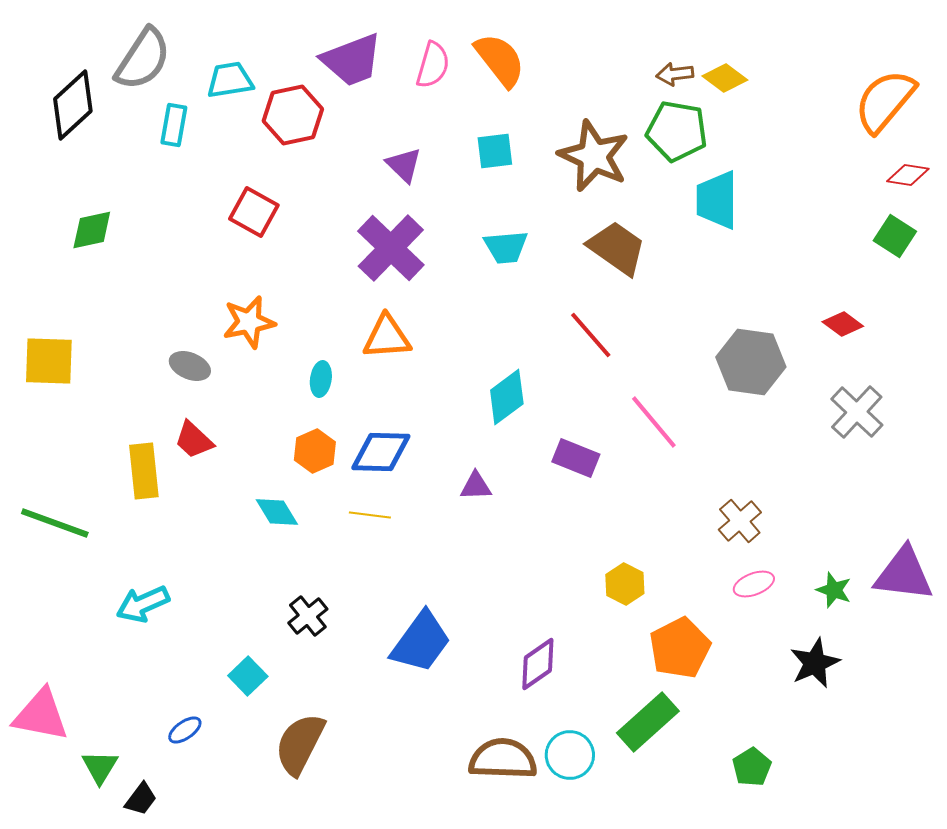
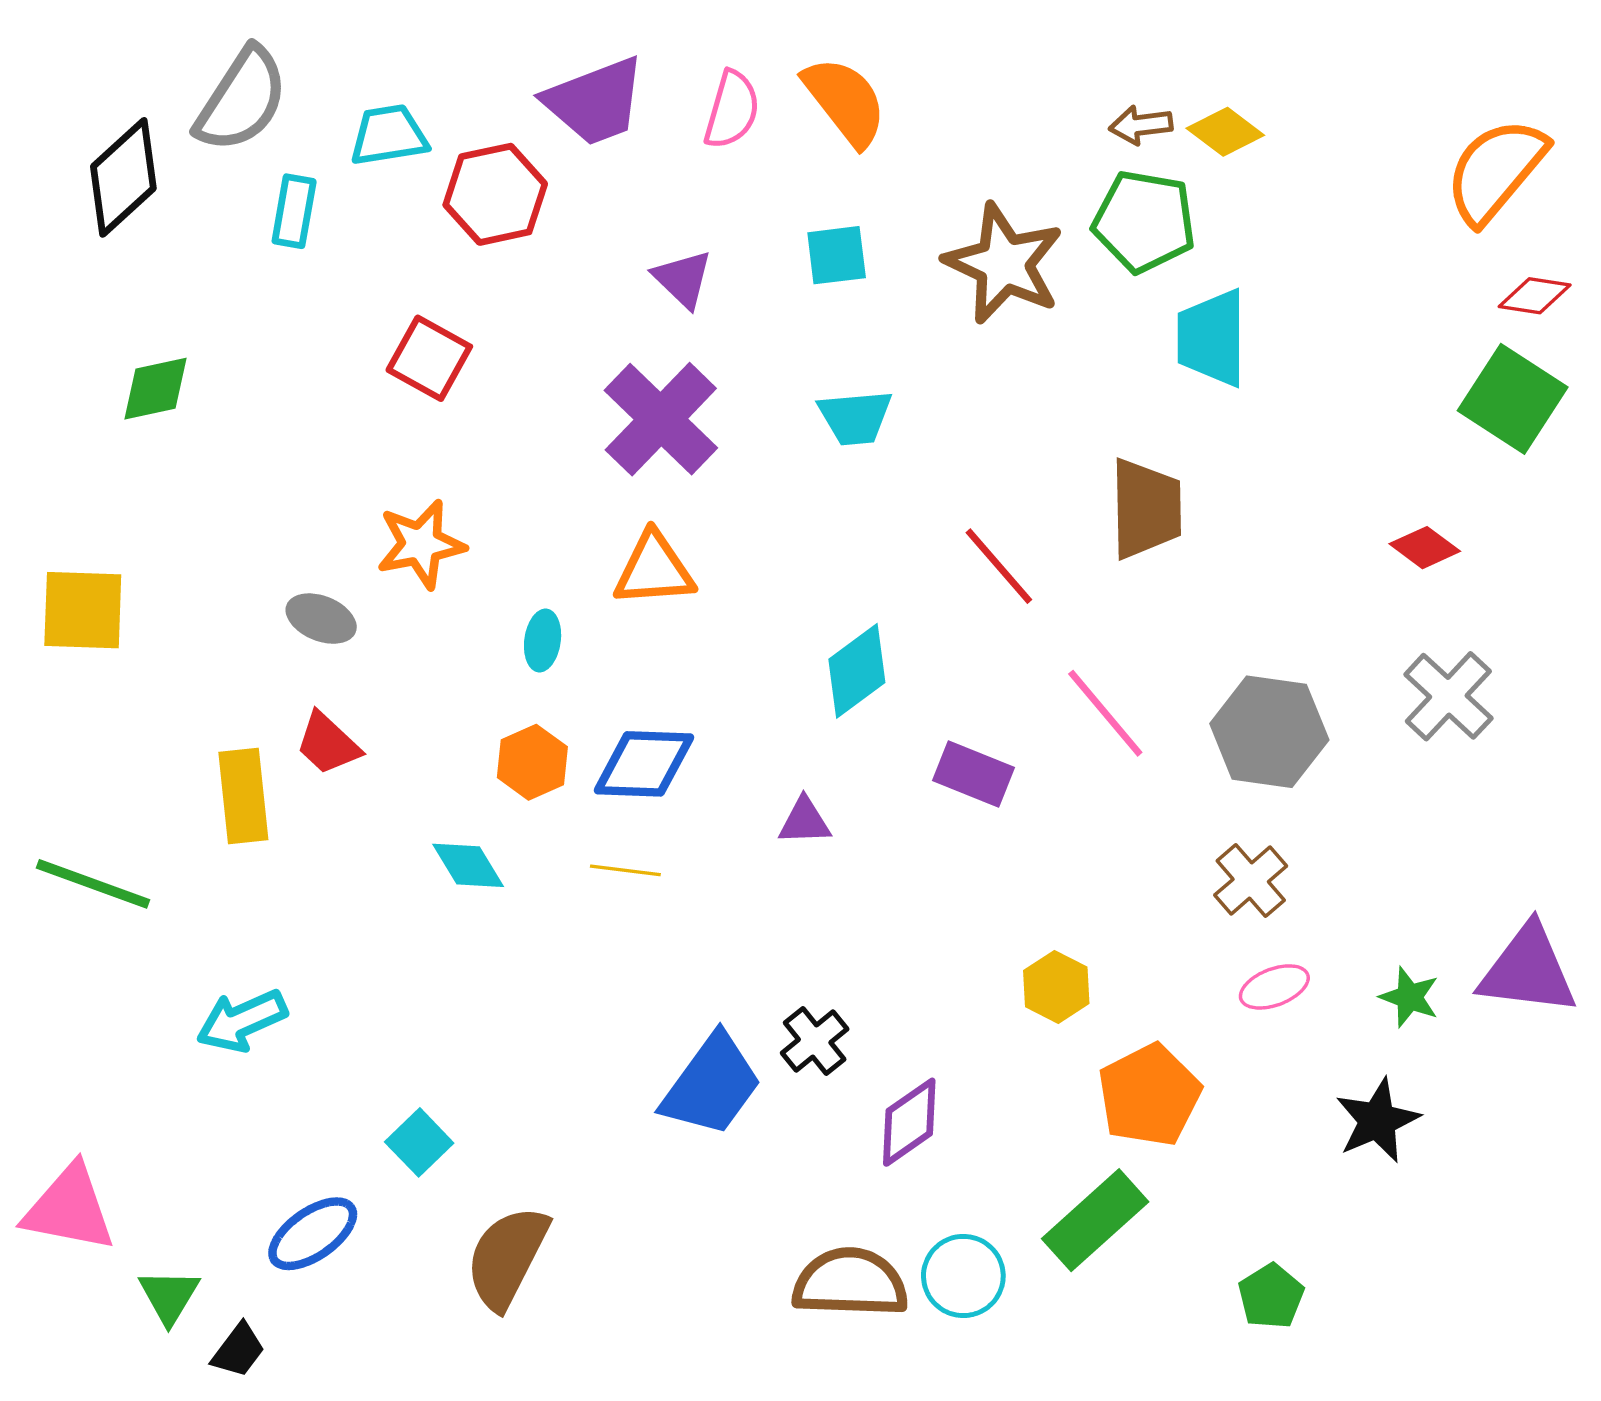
green square: (895, 236) -> (1513, 399), size x1.5
brown trapezoid: (617, 248) -> (1146, 509), moved, turned 54
gray hexagon: (751, 362) -> (1269, 732), moved
black cross: (308, 616) -> (815, 1041), moved
blue ellipse: (185, 730) -> (313, 1234), size x1.6

